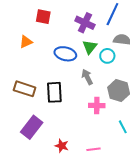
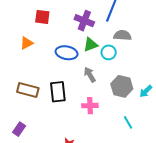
green triangle: (90, 47) -> (91, 45), turned 35
pink cross: (97, 105) -> (90, 106), moved
purple rectangle: (32, 127) -> (19, 129), moved, size x0.6

